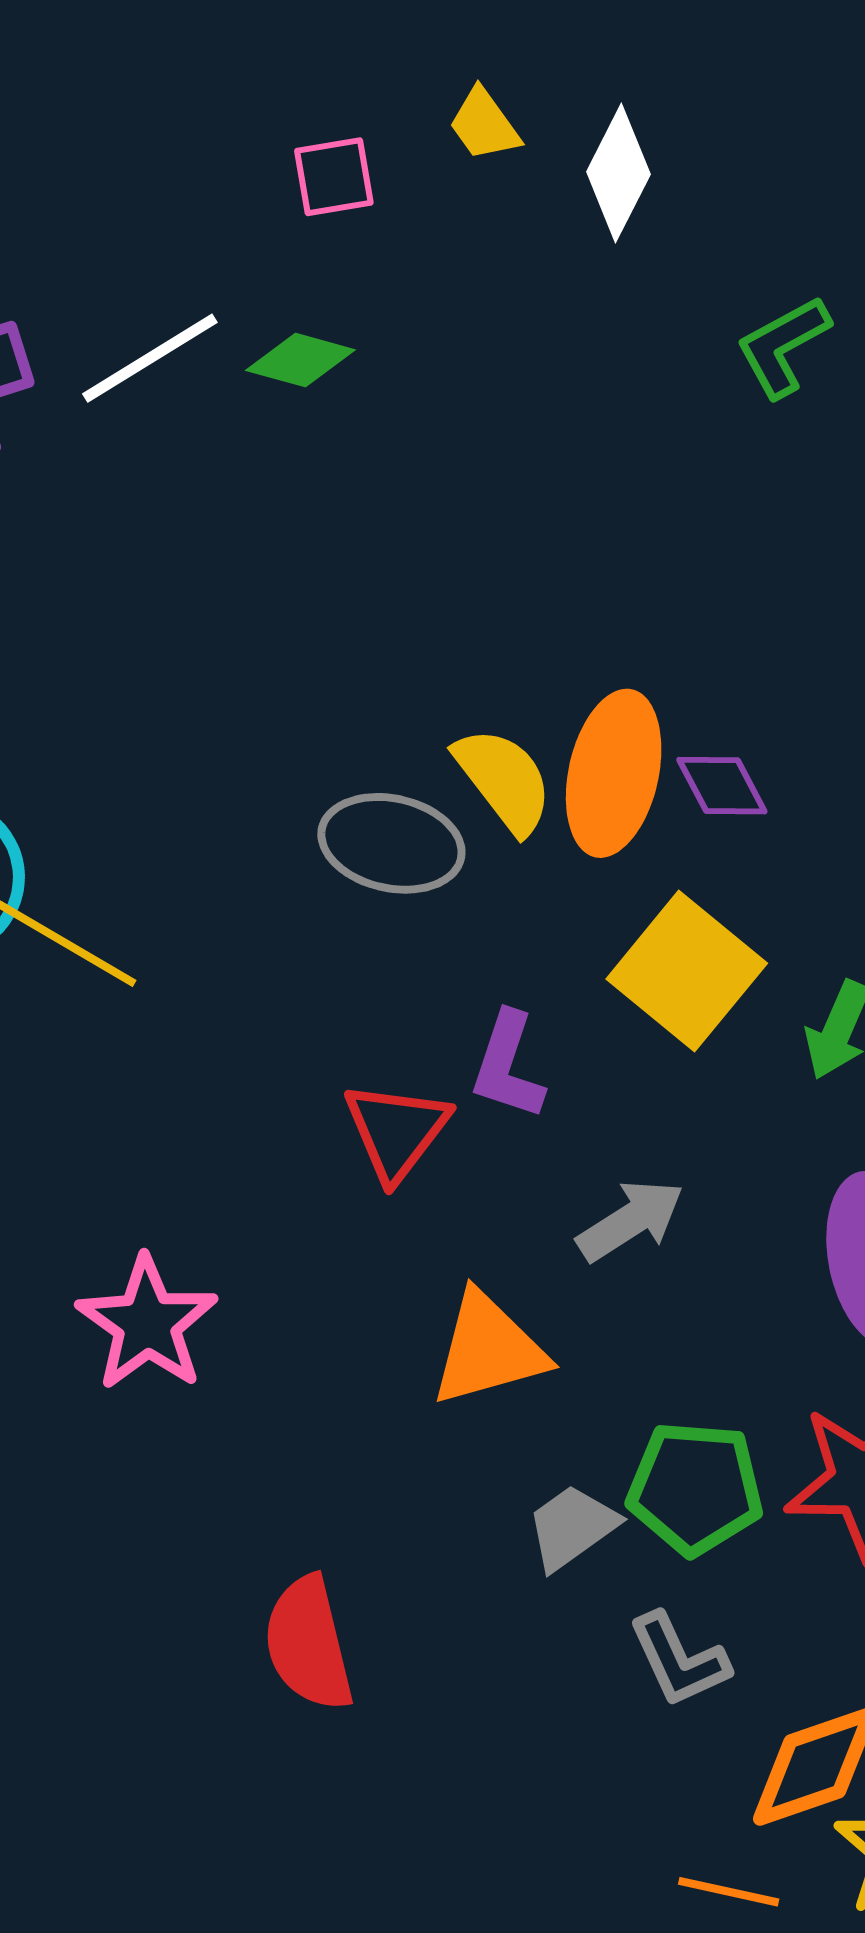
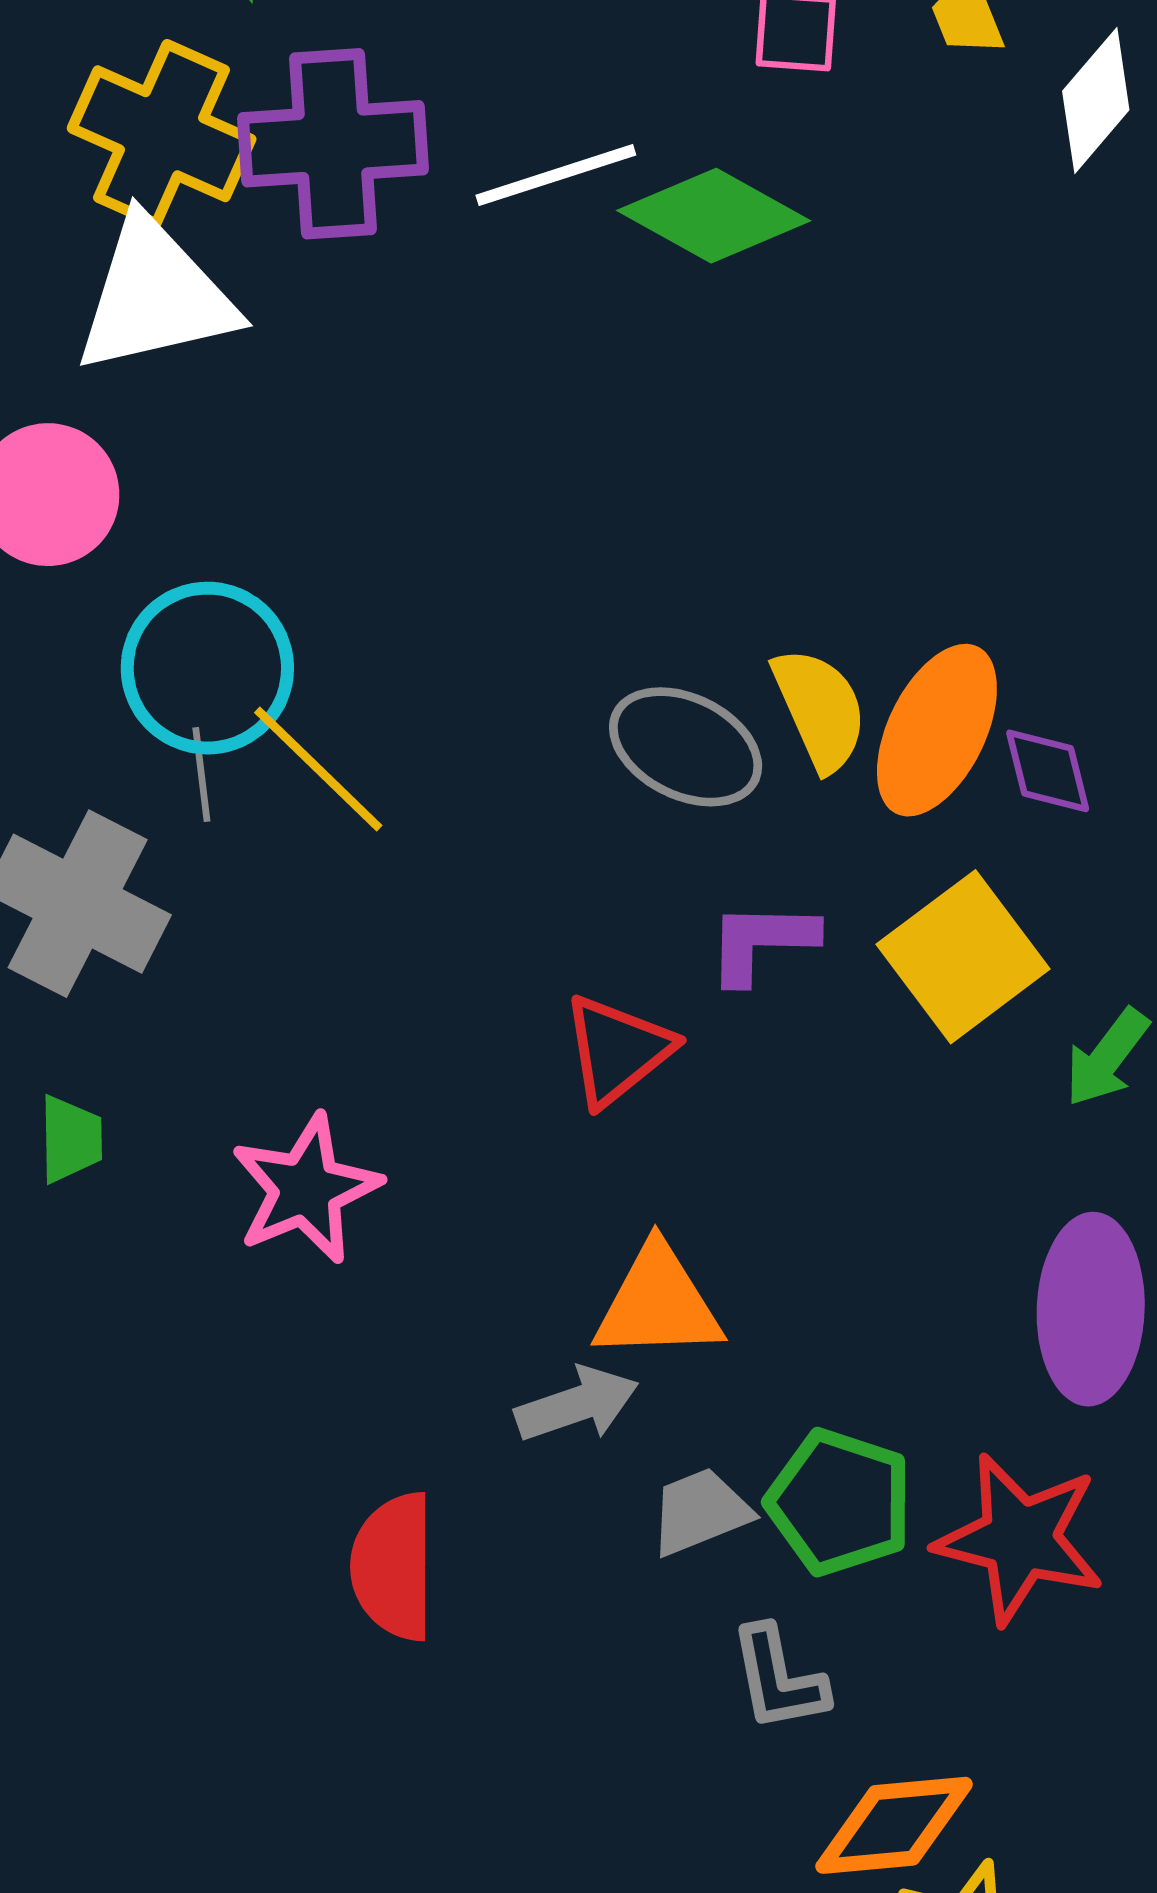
green diamond: (300, 360) -> (714, 216), size x1.6
purple L-shape: (508, 1066) -> (762, 942), moved, turned 59
gray arrow: (630, 1220) -> (577, 1404), moved

